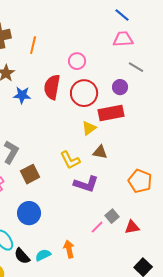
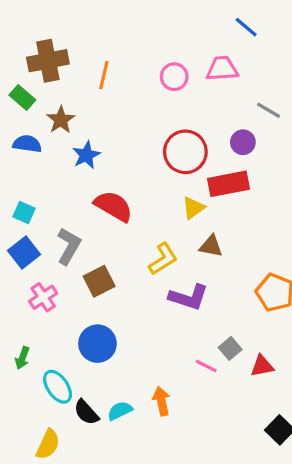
pink trapezoid: (123, 39) -> (222, 69), moved
pink circle: (77, 61) -> (174, 77), moved
red semicircle: (52, 87) -> (113, 206), moved, turned 110
blue star: (22, 95) -> (86, 155), turned -30
yellow L-shape: (70, 160) -> (163, 259), turned -95
pink line: (97, 227) -> (206, 366), turned 72

